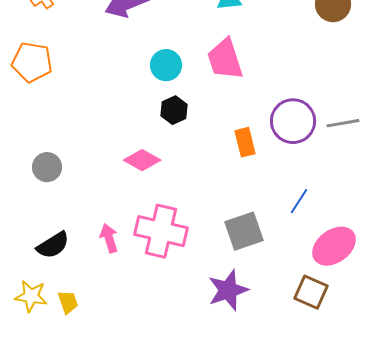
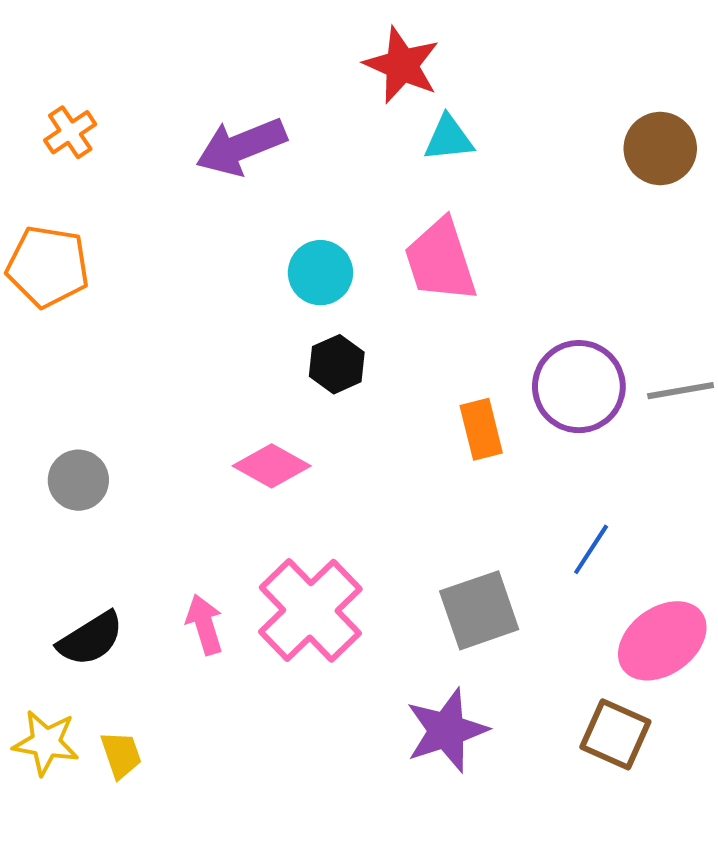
pink cross: (161, 231) -> (310, 610), turned 33

